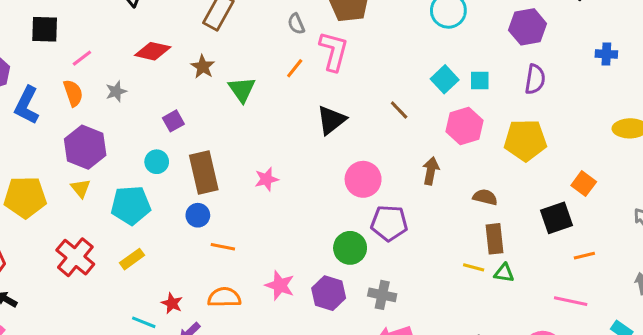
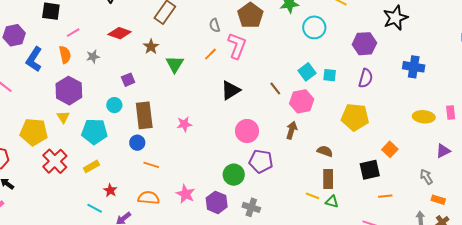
blue cross: (606, 54) -> (414, 67), size x1.5
pink hexagon: (464, 126) -> (302, 101), moved
yellow pentagon: (25, 197) -> (34, 132), moved
red star: (172, 303) -> (110, 190), moved

